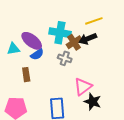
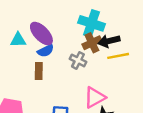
yellow line: (94, 21) -> (118, 56), moved
cyan cross: (60, 33) -> (91, 23), moved
brown rectangle: (26, 75) -> (39, 71), moved

